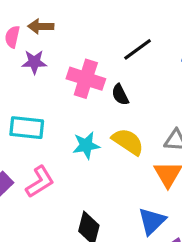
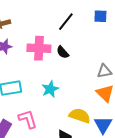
yellow semicircle: (128, 142) -> (80, 116), moved
pink L-shape: (40, 182) -> (28, 119), turned -60

